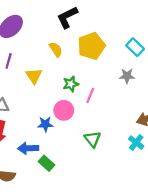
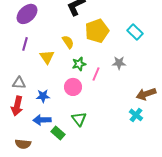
yellow semicircle: (56, 49) -> (68, 42), moved
gray star: (127, 76) -> (119, 63), moved
blue star: (45, 124) -> (43, 96), moved
green triangle: (93, 139) -> (79, 119), moved

